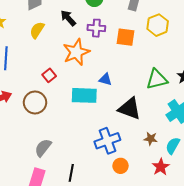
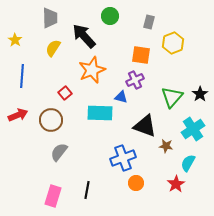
black arrow: (68, 18) -> (84, 36), size x1.5
purple cross: (96, 28) -> (135, 80), moved, turned -30
green triangle: (157, 79) -> (172, 97), turned -35
brown star: (151, 139) -> (166, 146), moved
gray semicircle: (43, 148) -> (59, 152), moved

